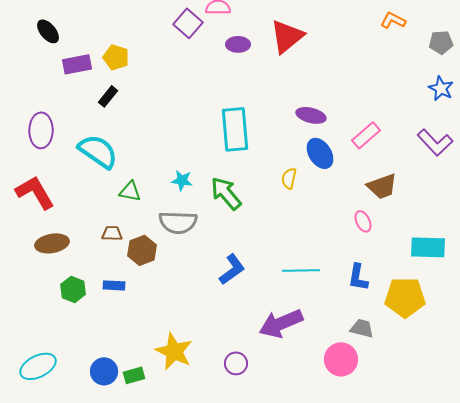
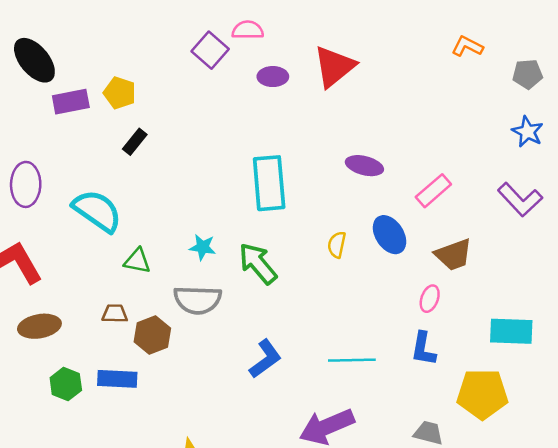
black ellipse: (48, 31) -> (34, 60), size x1.5
black rectangle: (108, 96) -> (135, 142), moved
blue ellipse: (320, 153) -> (390, 235), moved
pink ellipse: (363, 221) -> (430, 299), turned 45
blue L-shape: (358, 277) -> (423, 349), moved
blue rectangle: (114, 285) -> (117, 379), size x1.4

